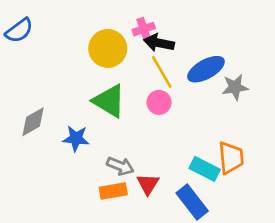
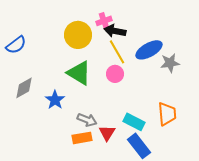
blue semicircle: (19, 30) -> (16, 45), moved
blue star: (76, 138) -> (55, 100), turned 30
cyan rectangle: (205, 169) -> (134, 122), moved

